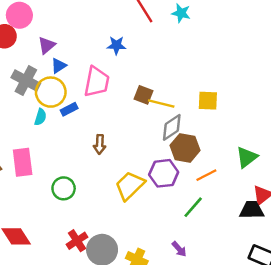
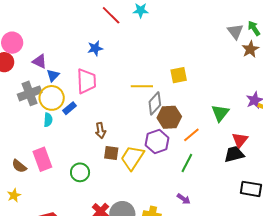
purple triangle: (47, 45) -> (40, 61), turned -42
gray cross: (26, 81) -> (30, 93), turned -35
brown square: (143, 95) -> (111, 153), moved

